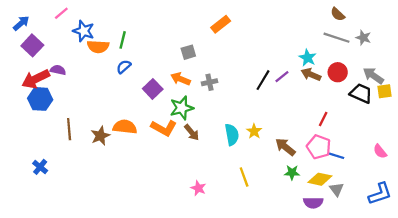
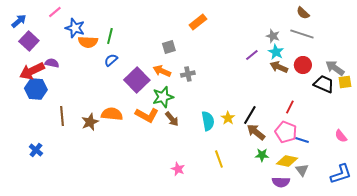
gray star: (363, 38) -> (273, 36), moved
purple line: (282, 77) -> (252, 55), moved
black line: (263, 80) -> (250, 115), moved
purple square: (153, 89) -> (137, 80), size x1.4

